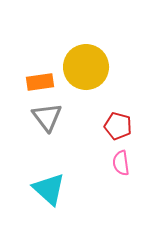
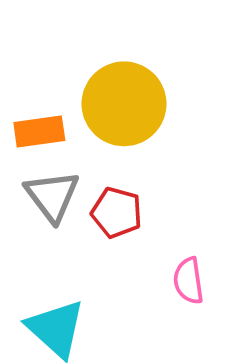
red pentagon: (118, 126) -> (117, 213), moved

